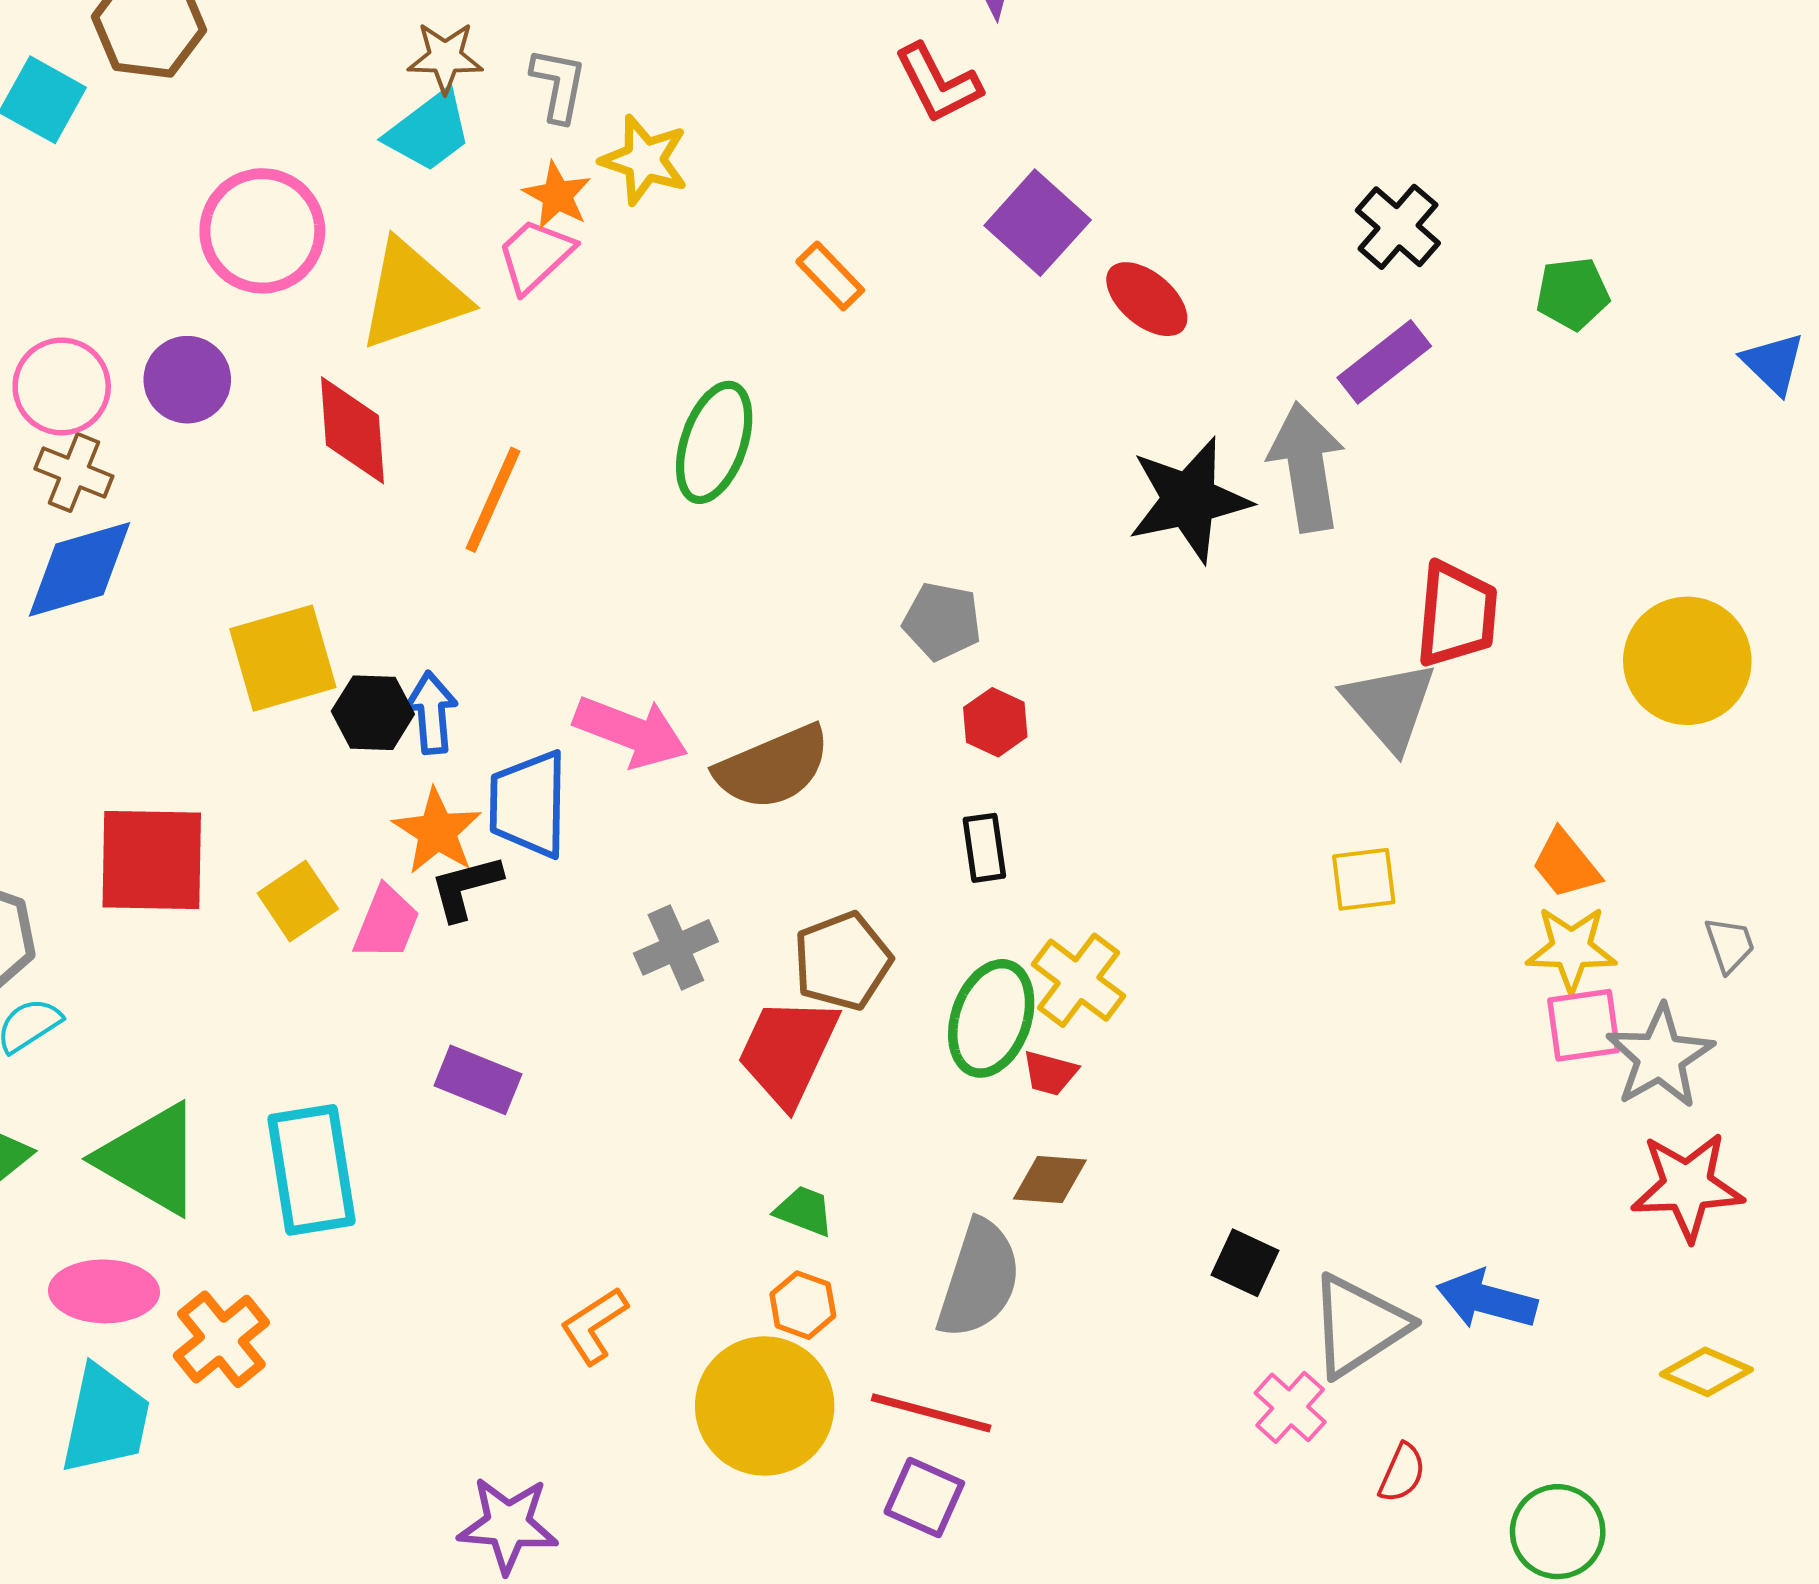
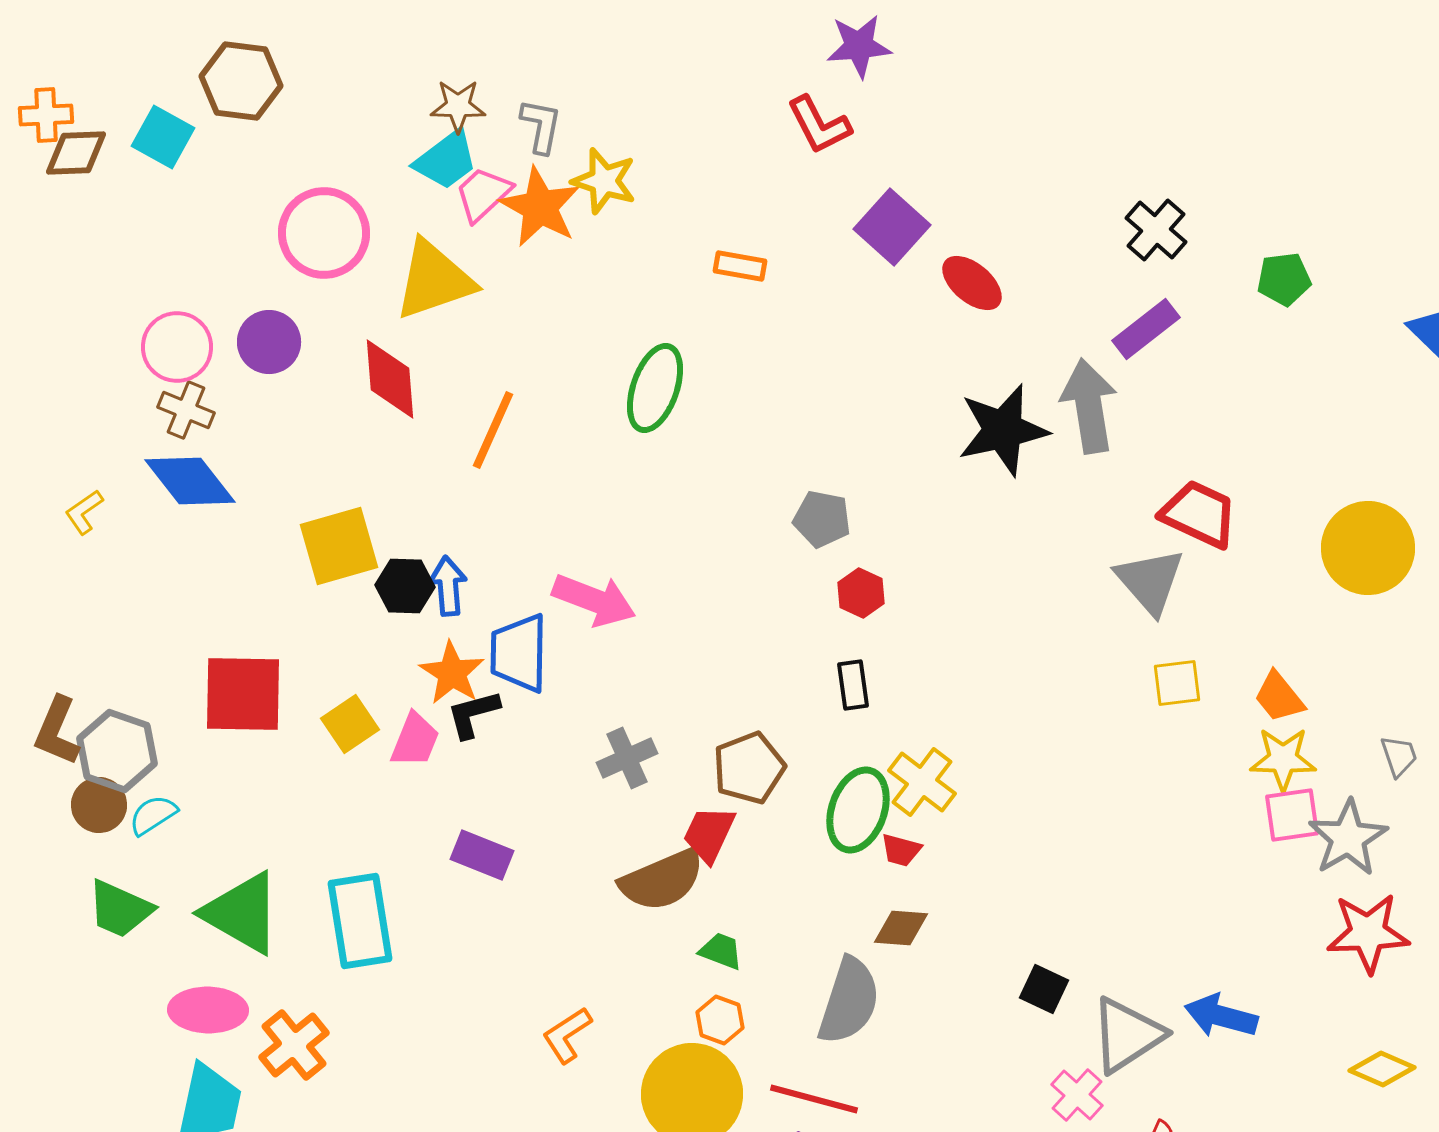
orange star: (557, 195) -> (540, 207), size x1.6
pink trapezoid: (535, 255) -> (483, 194), moved
orange rectangle: (830, 276) -> (740, 266), turned -36
blue diamond: (79, 569) -> (190, 481), turned 68
red trapezoid: (1457, 614) -> (1199, 514), turned -70
brown semicircle: (773, 767) -> (662, 880), moved
yellow square: (1364, 879) -> (1177, 683), moved
red trapezoid: (788, 1051) -> (709, 834), size x0.7

